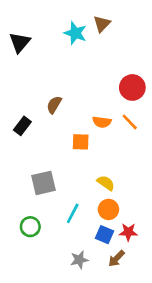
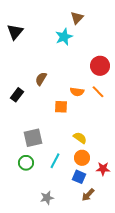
cyan star: (75, 33) -> (64, 37), moved, turned 30
green circle: (30, 227) -> (26, 163), moved
red star: (128, 232) -> (103, 169), moved
gray star: (79, 260) -> (47, 198), moved

